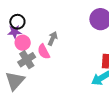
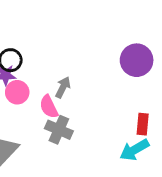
gray cross: (27, 60) -> (59, 130), moved, turned -36

